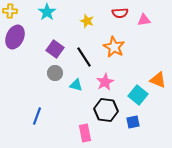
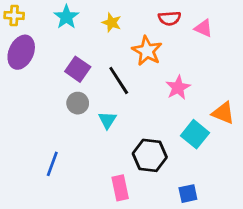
pink triangle: (144, 20) -> (203, 28), turned 32
yellow star: (87, 21) -> (112, 23), moved
orange star: (114, 47) -> (147, 51), moved
pink star: (105, 82) -> (178, 88), moved
cyan triangle: (76, 85) -> (107, 120), turned 48
blue square: (133, 122) -> (188, 194), moved

